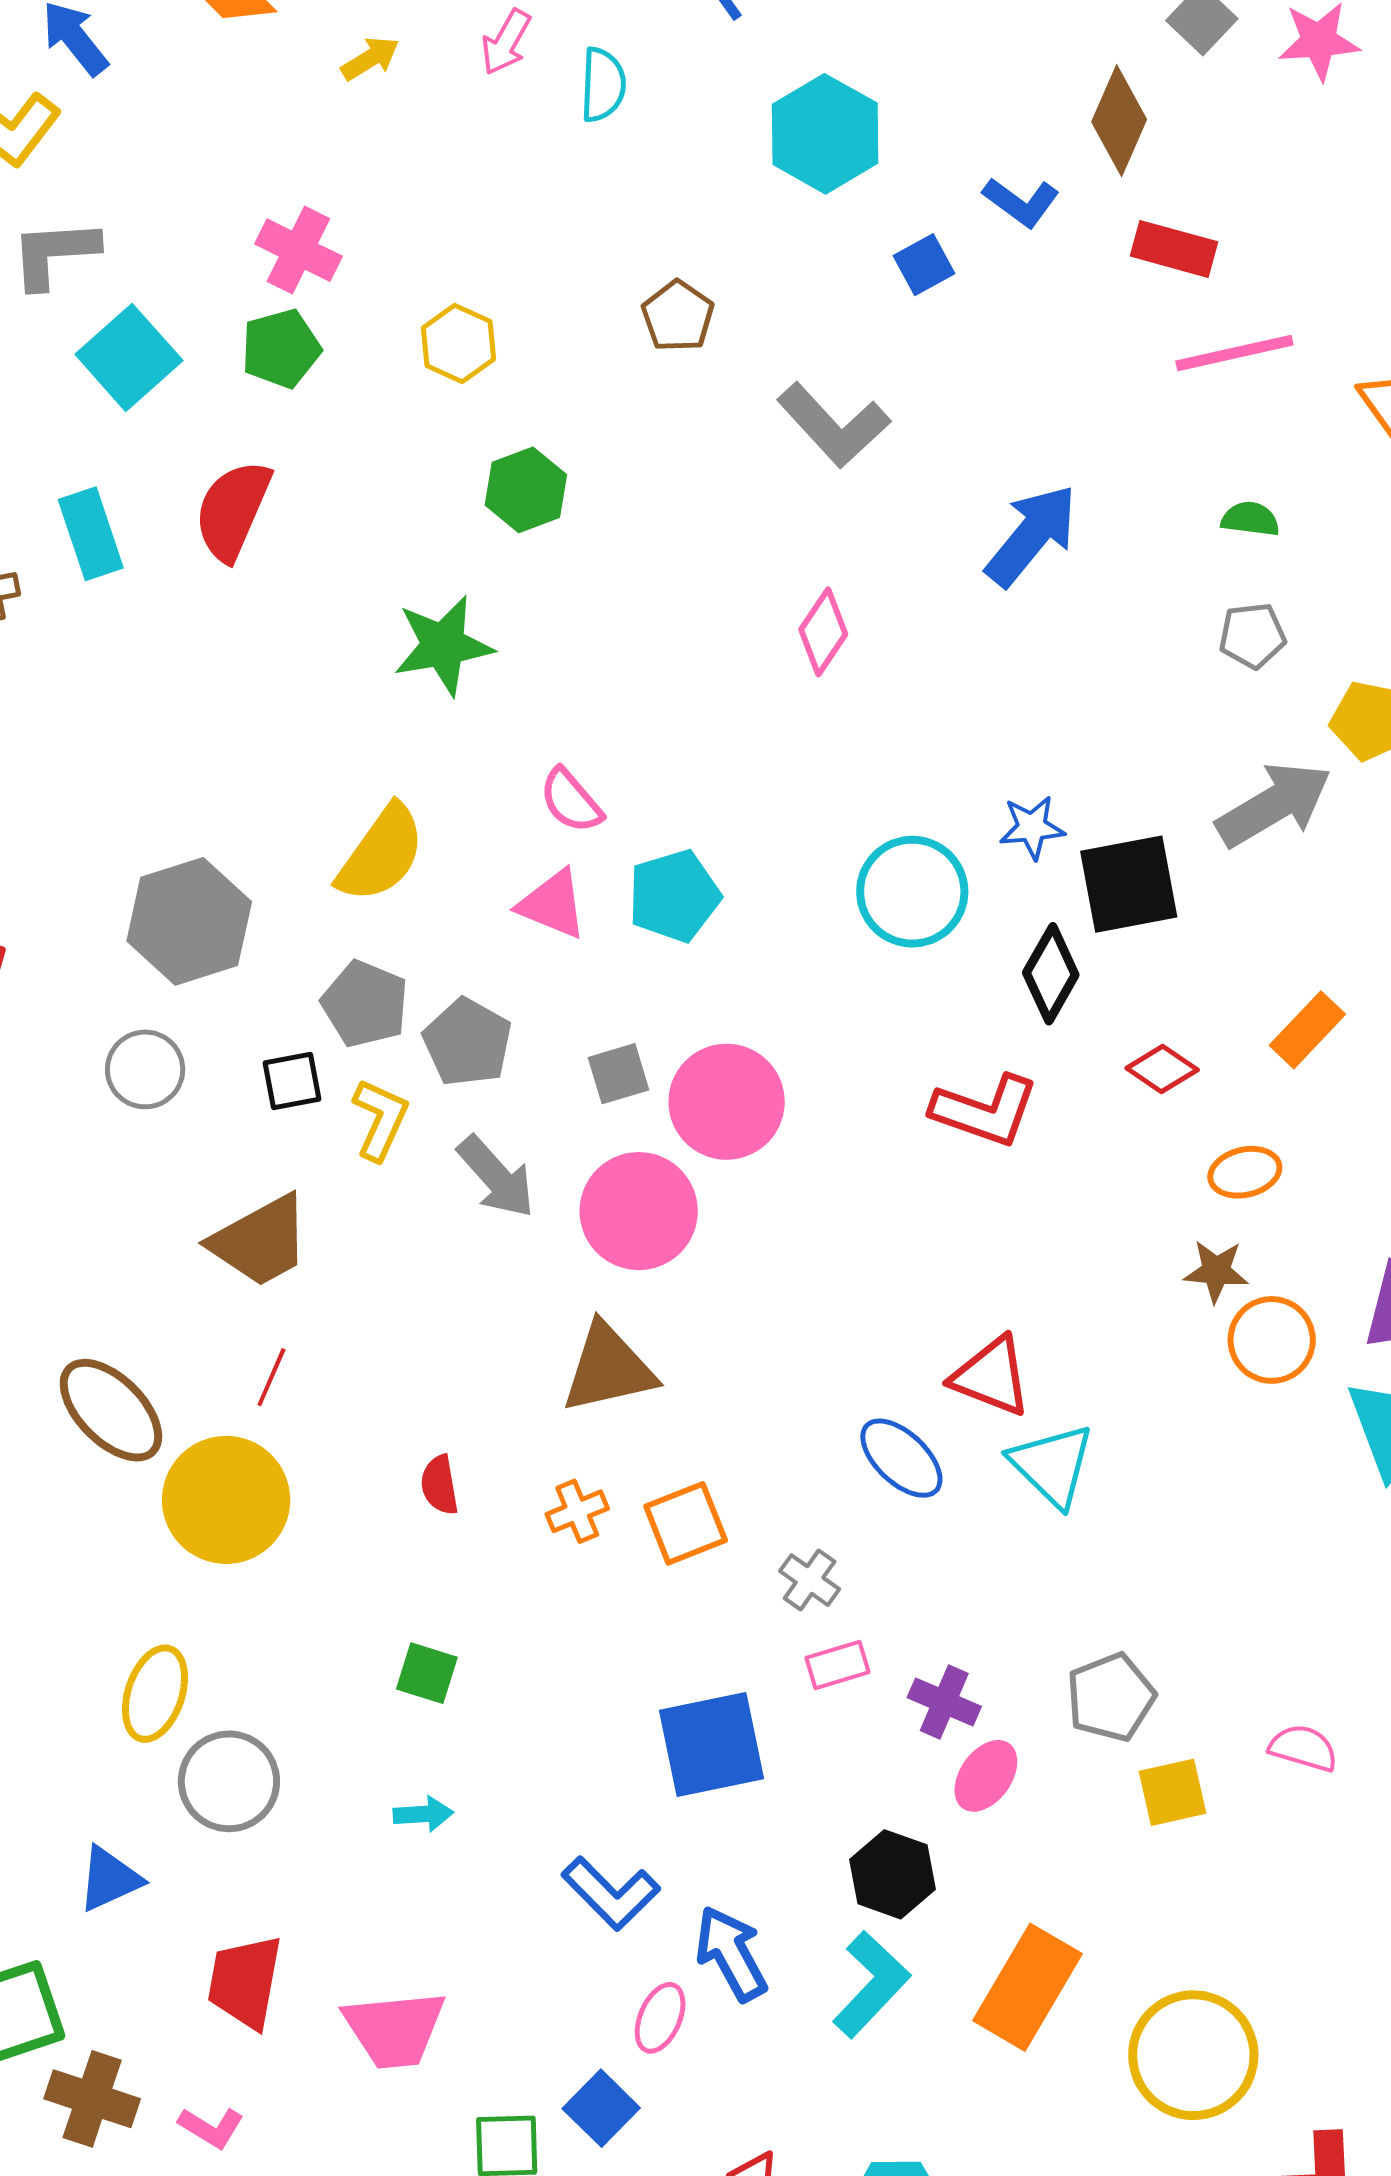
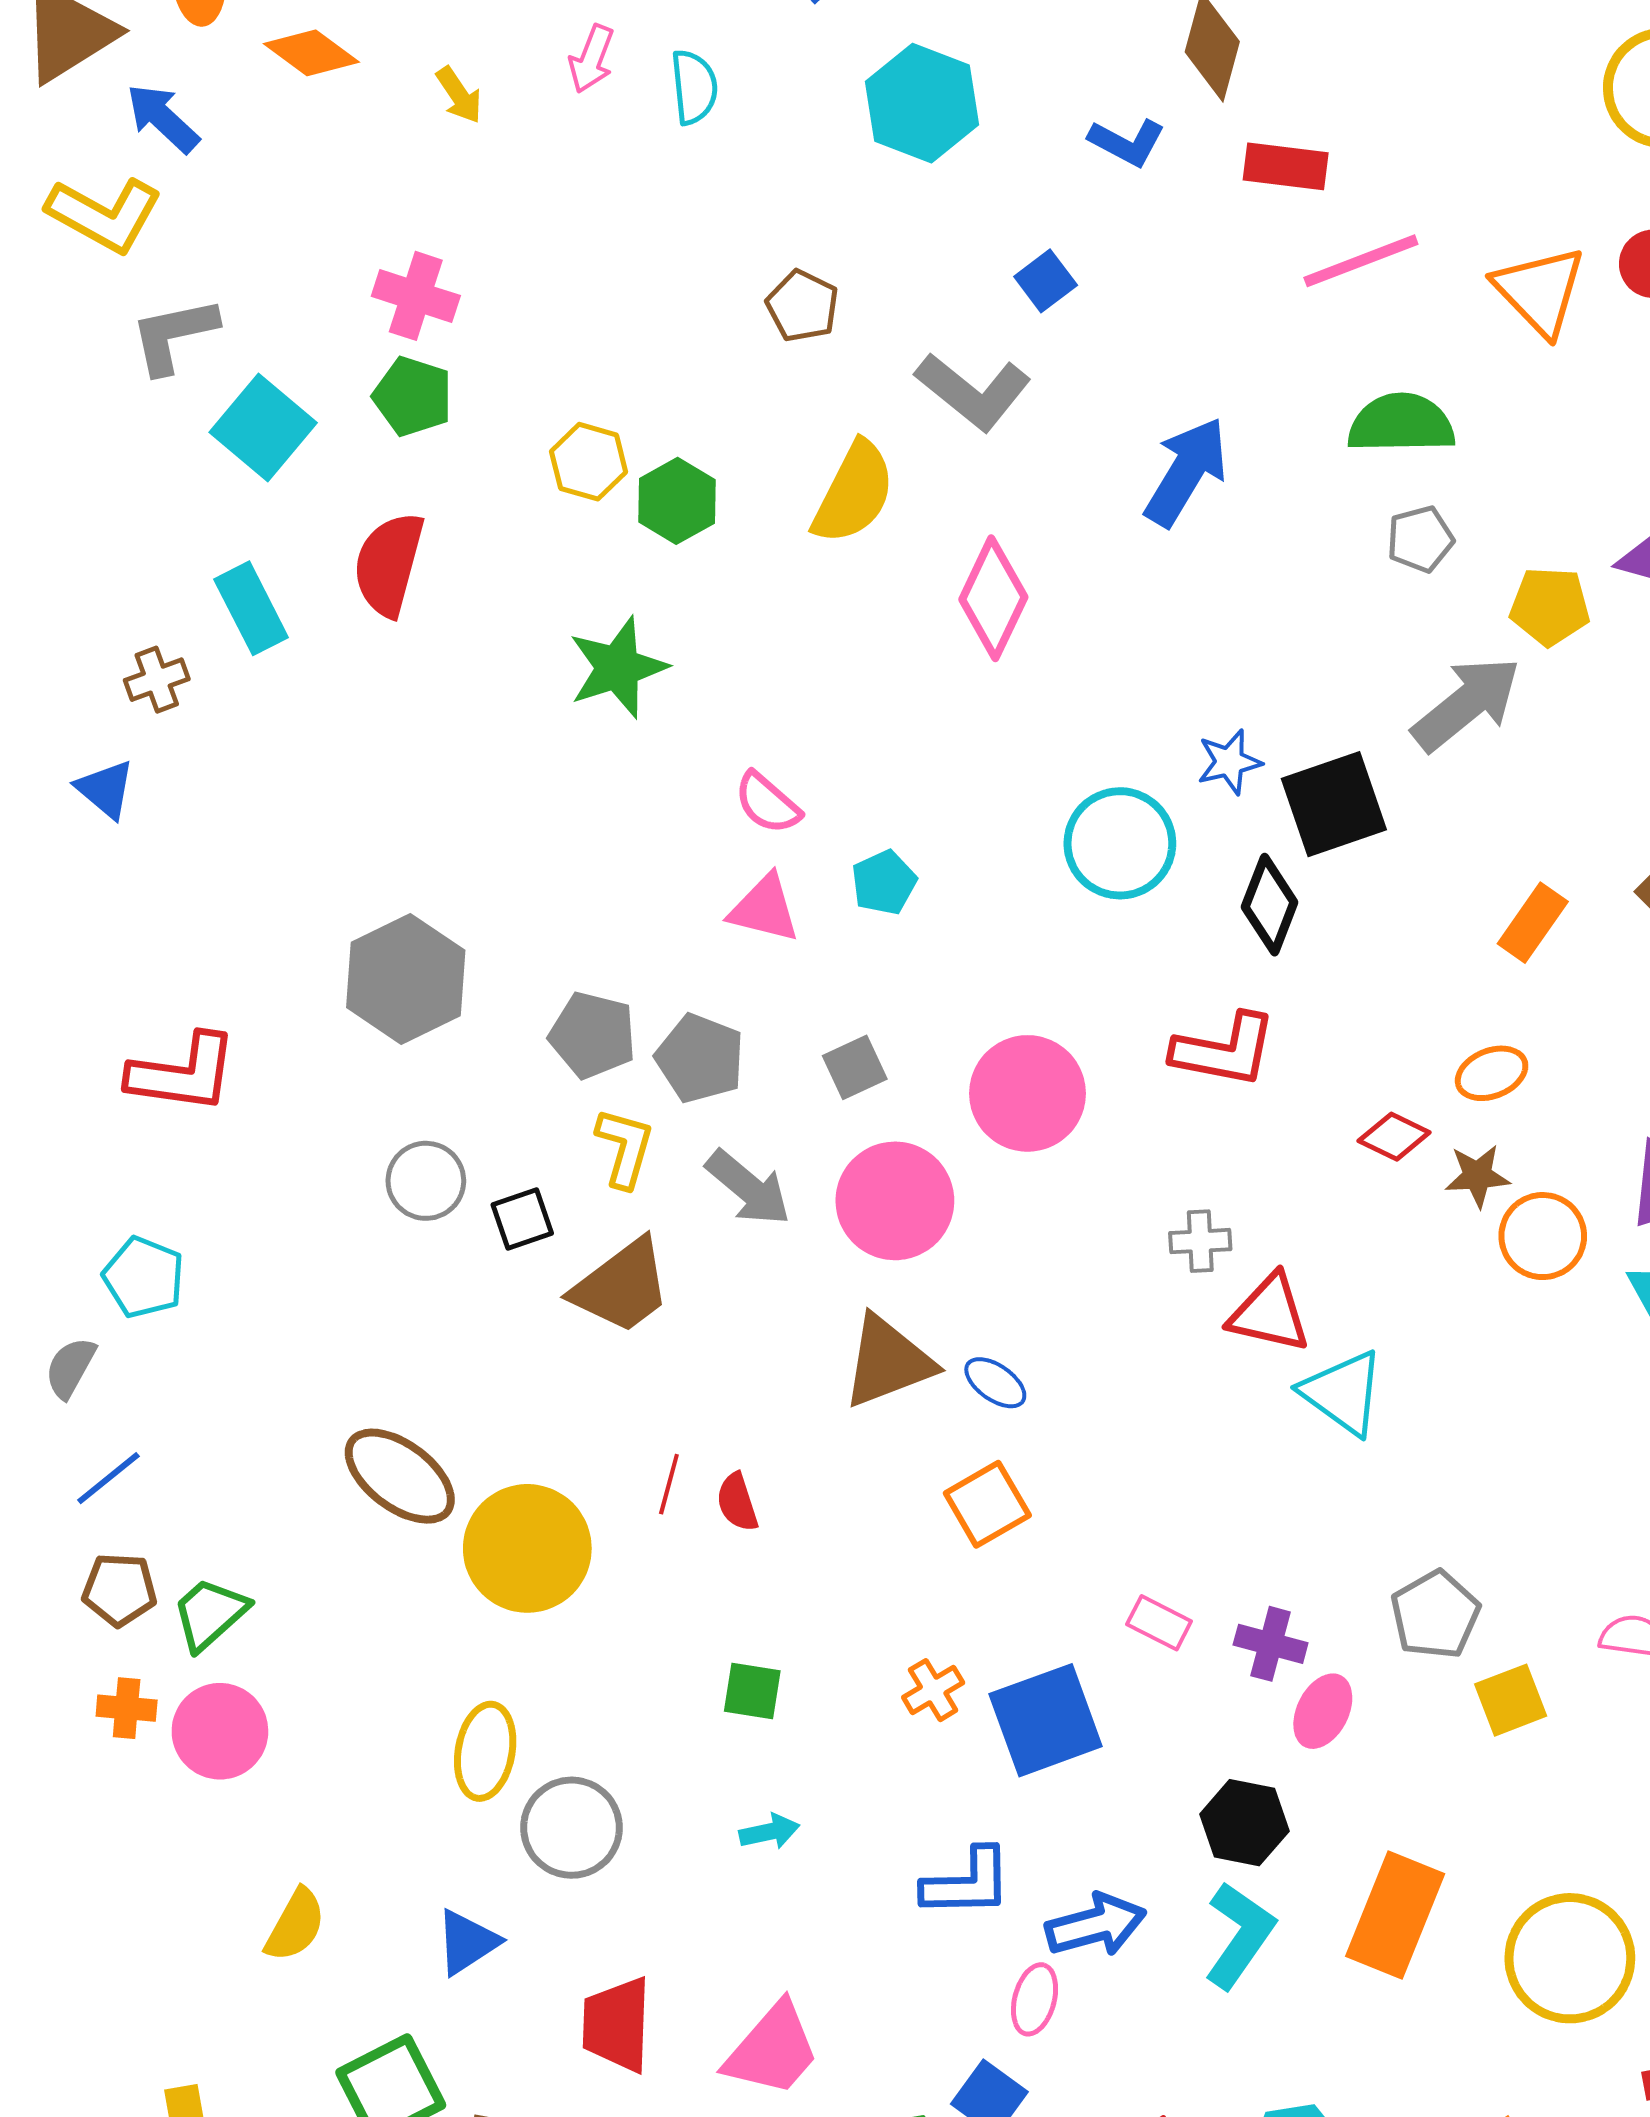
yellow arrow: (370, 59) -> (459, 95), turned 96
blue square: (924, 265) -> (1046, 281), moved
yellow hexagon: (458, 343) -> (589, 462), moved
green pentagon: (281, 349) -> (413, 396), turned -30
green semicircle: (1250, 519) -> (1401, 423), size x1.8
pink diamond: (823, 632) -> (993, 598), size x1.4
yellow semicircle: (381, 854) -> (854, 493), moved
cyan pentagon: (674, 896) -> (884, 883), size x0.7
gray circle: (145, 1069) -> (426, 1181), moved
red diamond: (1162, 1069) -> (1394, 1137), moved
black square: (292, 1081) -> (522, 1219), moved
pink circle: (727, 1102) -> (1027, 1093), moved
brown trapezoid: (260, 1241) -> (622, 1286), moved
red line: (271, 1377) -> (669, 1484), moved
blue ellipse: (901, 1458) -> (995, 1383), moved, size x0.7
orange cross: (577, 1511) -> (933, 1690), moved
gray cross: (810, 1580) -> (1200, 1241), moved, turned -30
pink rectangle: (838, 1665) -> (1159, 1623), turned 52
blue L-shape: (611, 1893) -> (967, 1883), turned -38
blue arrow: (731, 1954) -> (1096, 1925), turned 112
pink trapezoid: (395, 2029) -> (772, 2050), turned -35

